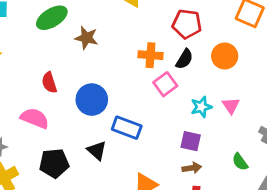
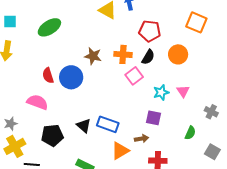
brown star: (86, 38) -> (93, 56), moved
blue circle: (92, 100) -> (71, 77), moved
blue rectangle: (127, 128) -> (108, 124), moved
green semicircle: (240, 162) -> (190, 133), turned -120
brown arrow: (192, 168) -> (142, 139), moved

